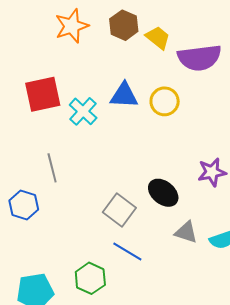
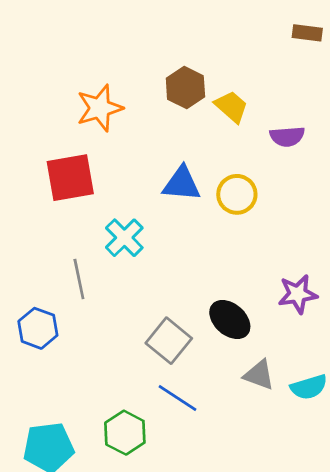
orange star: (72, 26) -> (100, 108), moved
purple semicircle: (199, 58) -> (287, 136), size x0.6
cyan cross: (83, 111) -> (124, 238), moved

